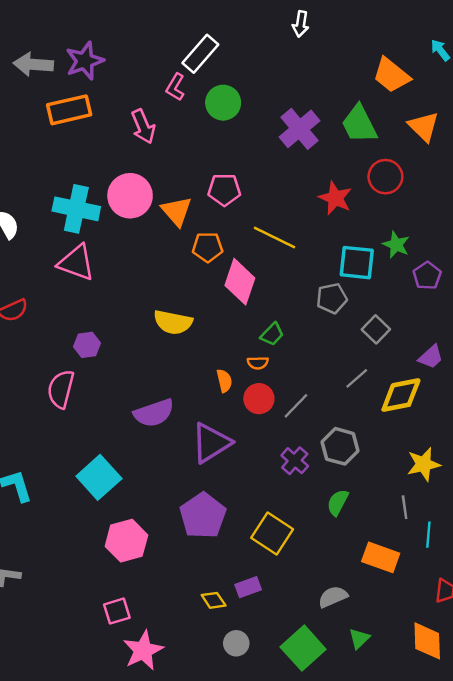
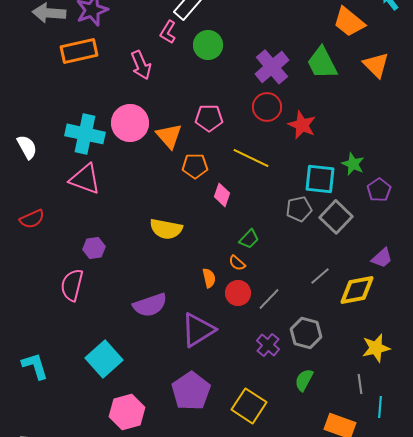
red circle: (385, 177) -> (267, 107), moved
pink diamond: (240, 282) -> (222, 195), size x0.6
gray square: (376, 329) -> (336, 217), moved, size x1.4
orange semicircle: (258, 363) -> (237, 263), turned 42

